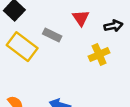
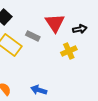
red triangle: (81, 18) -> (55, 23), size x1.5

